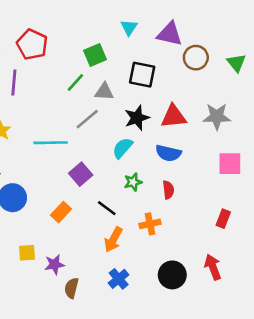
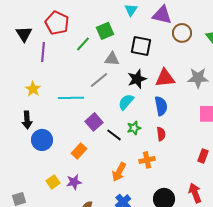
green line: (75, 82) -> (83, 44), moved
blue semicircle: (168, 153) -> (161, 106), turned -114
black line: (107, 208) -> (114, 135), moved
yellow square: (27, 253) -> (53, 182), turned -32
purple star: (54, 264) -> (74, 182), moved

